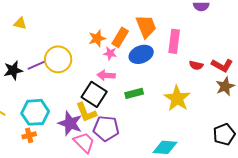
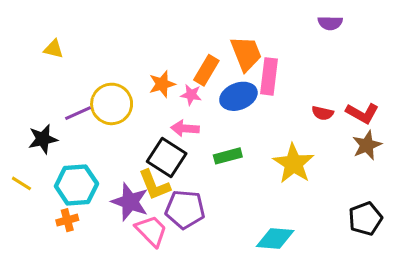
orange star: (97, 38) -> (162, 84), moved
pink rectangle: (174, 41) -> (269, 76), moved
black star: (13, 70) -> (43, 139), moved

